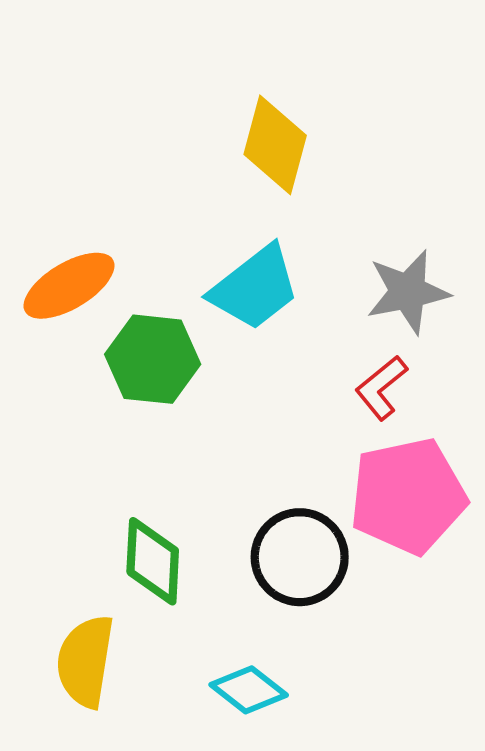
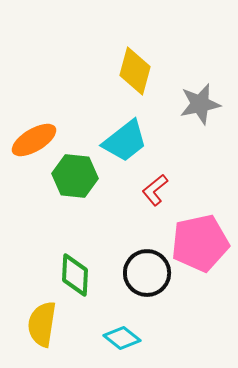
gray star: (408, 292) -> (200, 104), moved
red L-shape: (381, 388) -> (155, 190), moved

